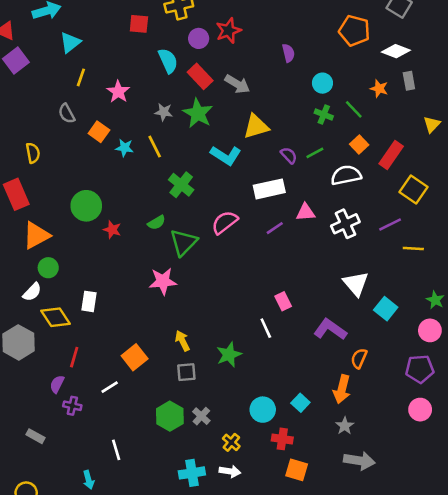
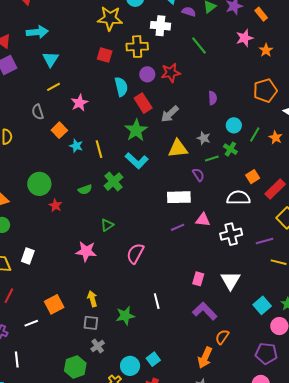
orange pentagon: (354, 31) -> (265, 91), turned 30
cyan triangle: (70, 42) -> (50, 59), turned -30
yellow line: (81, 77) -> (53, 87), turned 32
gray arrow: (237, 84) -> (170, 114), turned 96
green line: (354, 109) -> (255, 134), moved, turned 63
gray star: (164, 112) -> (204, 138), moved
green line: (315, 153) -> (212, 159), moved
cyan L-shape: (226, 155) -> (137, 161), moved
pink semicircle: (225, 222) -> (135, 253), moved, turned -35
green semicircle: (156, 223) -> (85, 190), moved
green triangle: (184, 242) -> (107, 225), size x0.6
pink rectangle: (283, 301) -> (198, 279), moved, turned 32
cyan square: (386, 309) -> (262, 305), moved
cyan square: (300, 403) -> (153, 359), moved
cyan circle: (263, 410) -> (130, 366), moved
green hexagon: (170, 416) -> (75, 367), moved
gray cross: (201, 416) -> (98, 346), moved
white line: (116, 450) -> (17, 359), moved

